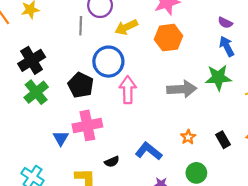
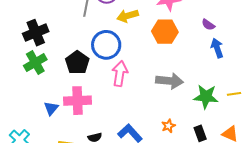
purple semicircle: (225, 23) -> (208, 25), moved
green star: (218, 78) -> (206, 97), moved

